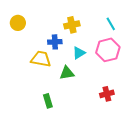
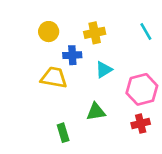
yellow circle: (18, 23) -> (49, 32), moved
pink hexagon: (108, 50) -> (142, 89), moved
green triangle: (67, 73) -> (96, 112), moved

